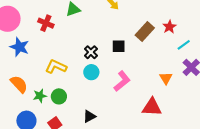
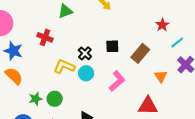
red cross: (46, 23) -> (45, 37), moved
brown rectangle: (145, 31) -> (140, 53), moved
yellow L-shape: (56, 67) -> (64, 67), moved
orange semicircle: (19, 84) -> (14, 76), moved

